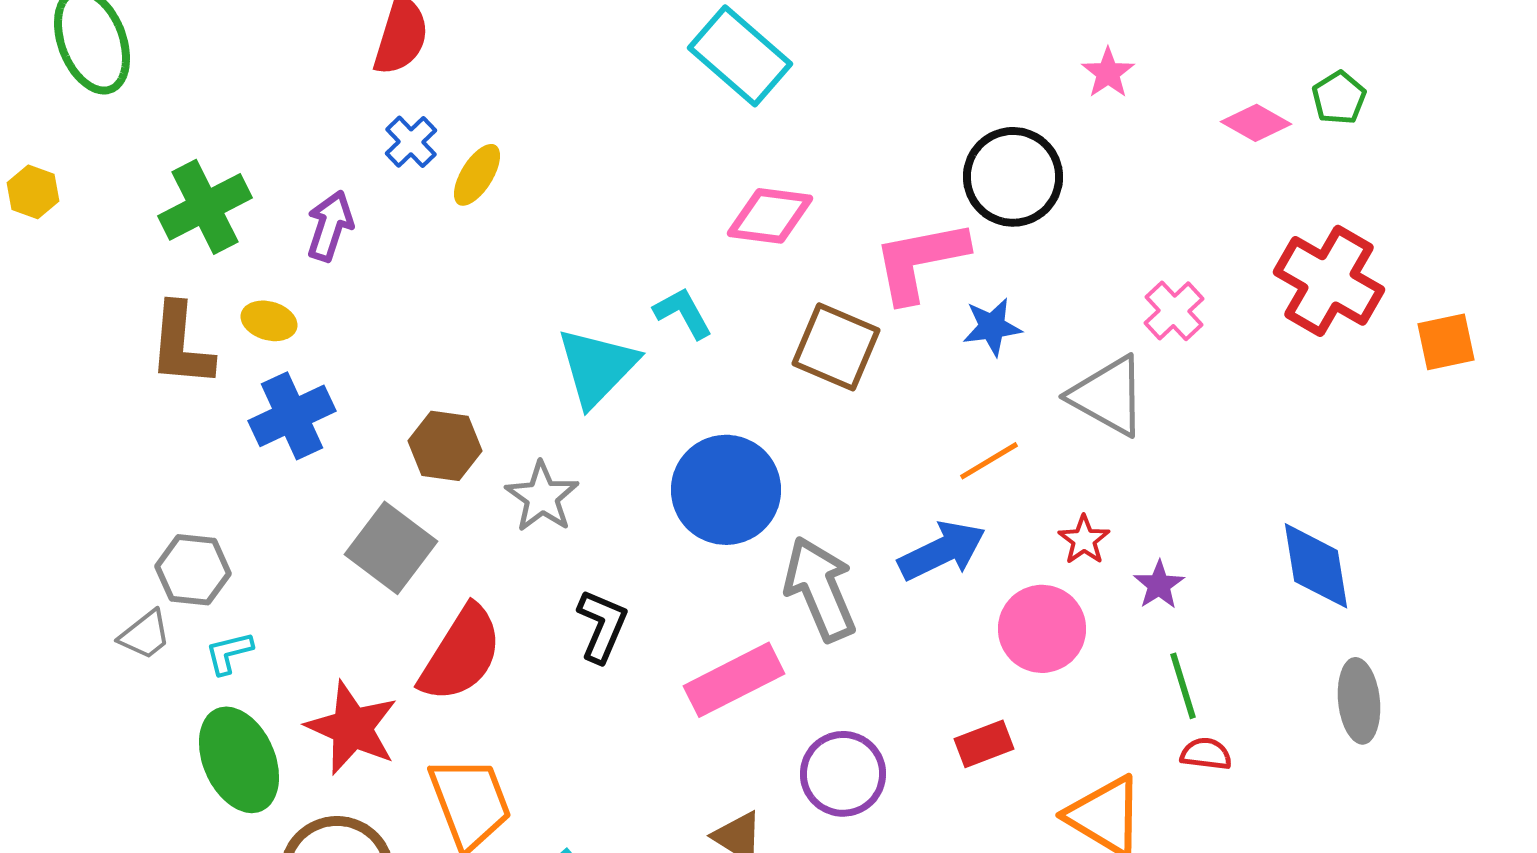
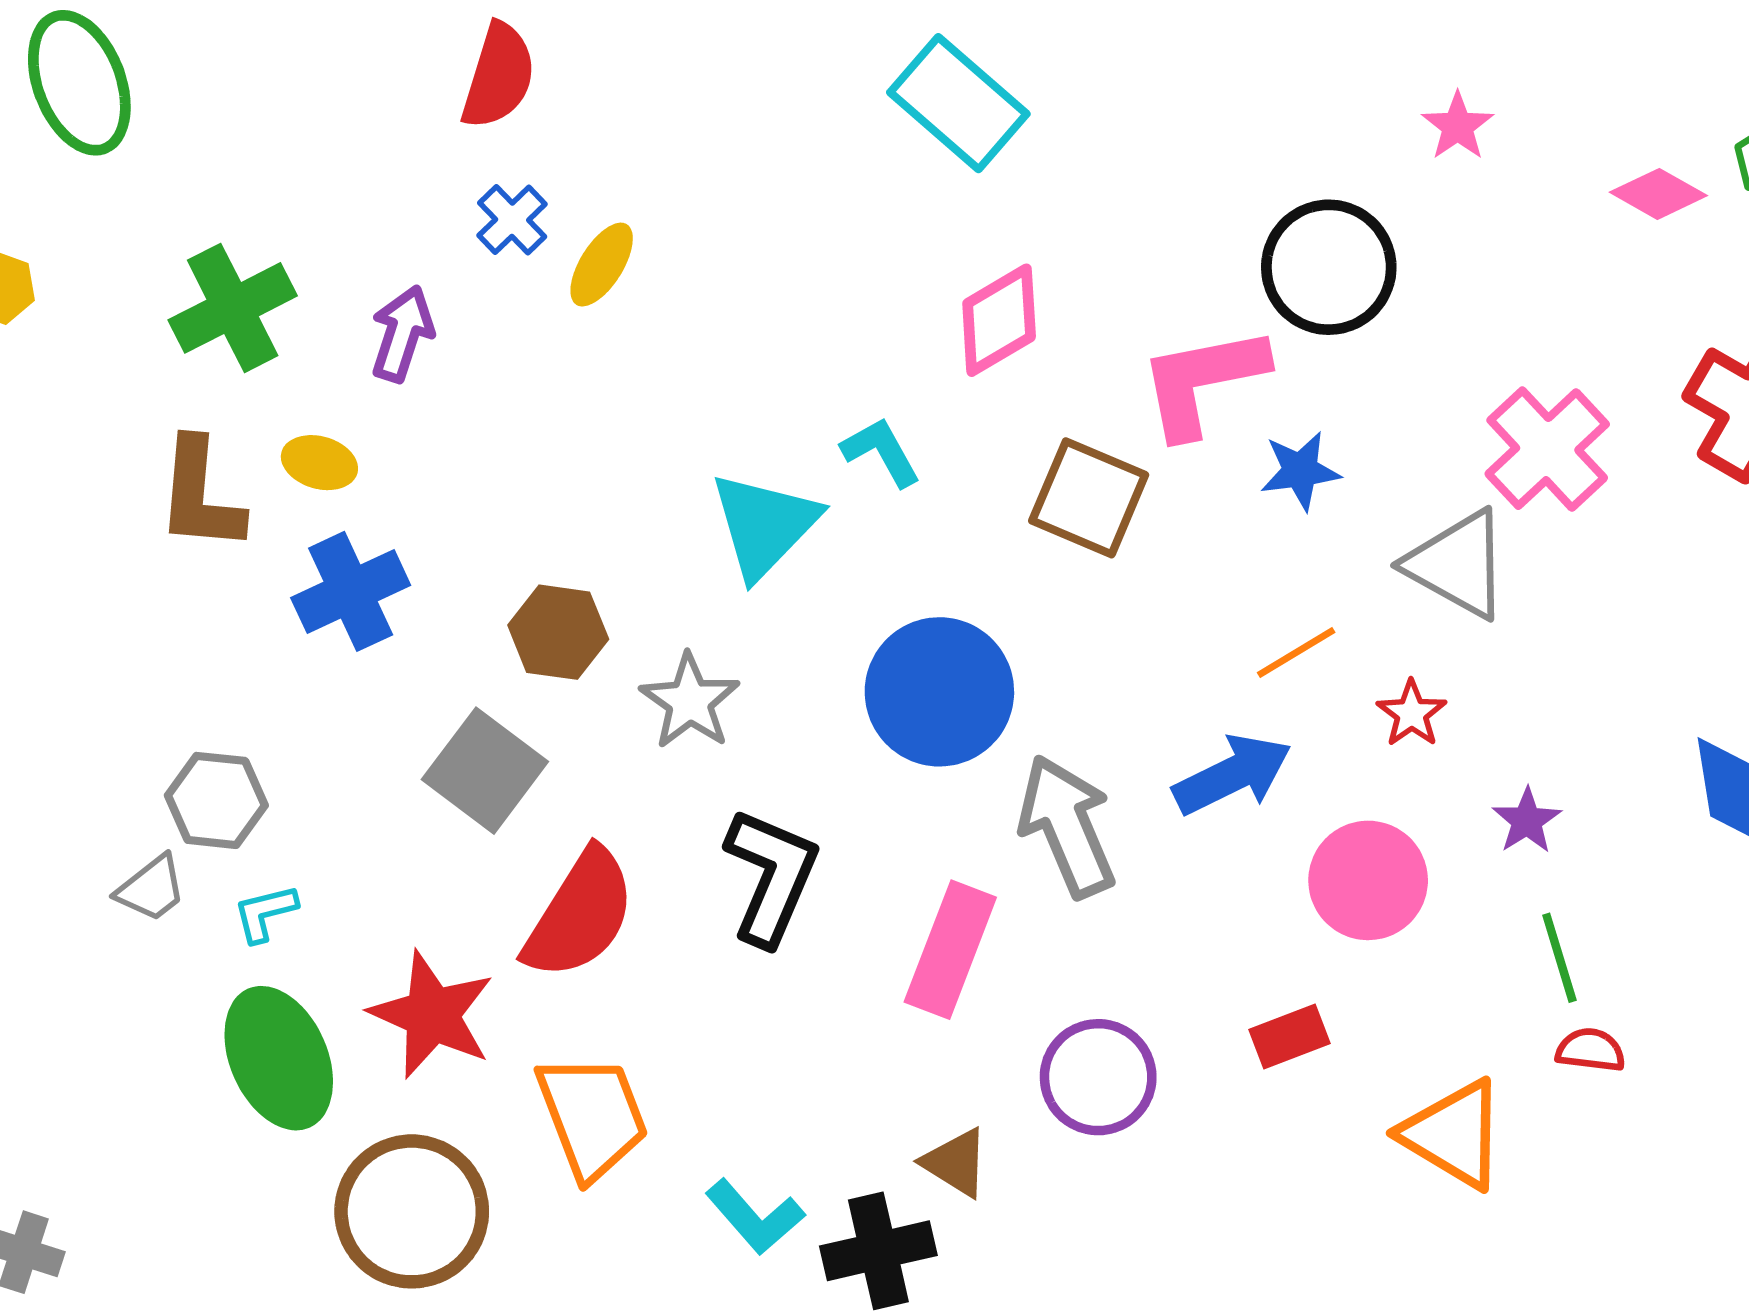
pink diamond: (770, 216) -> (999, 320), turned -38
pink cross: (1174, 311) -> (1547, 449), size x1.5
red star: (1084, 540) -> (1412, 714), moved
black L-shape: (602, 626) -> (771, 876), size x1.4
pink rectangle: (734, 680) -> (950, 950), turned -42

